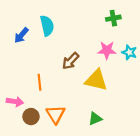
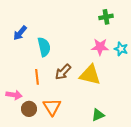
cyan semicircle: (47, 26) -> (44, 47), moved
brown arrow: (71, 61) -> (63, 72), moved
green triangle: (95, 119) -> (98, 115), moved

